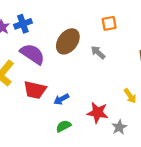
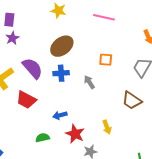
blue cross: (23, 24) -> (61, 73), moved
brown ellipse: (68, 41) -> (62, 46), moved
blue arrow: (61, 99) -> (60, 115), moved

